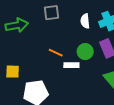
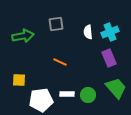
green circle: (85, 52) -> (88, 95), moved
white rectangle: (71, 65) -> (67, 94), moved

